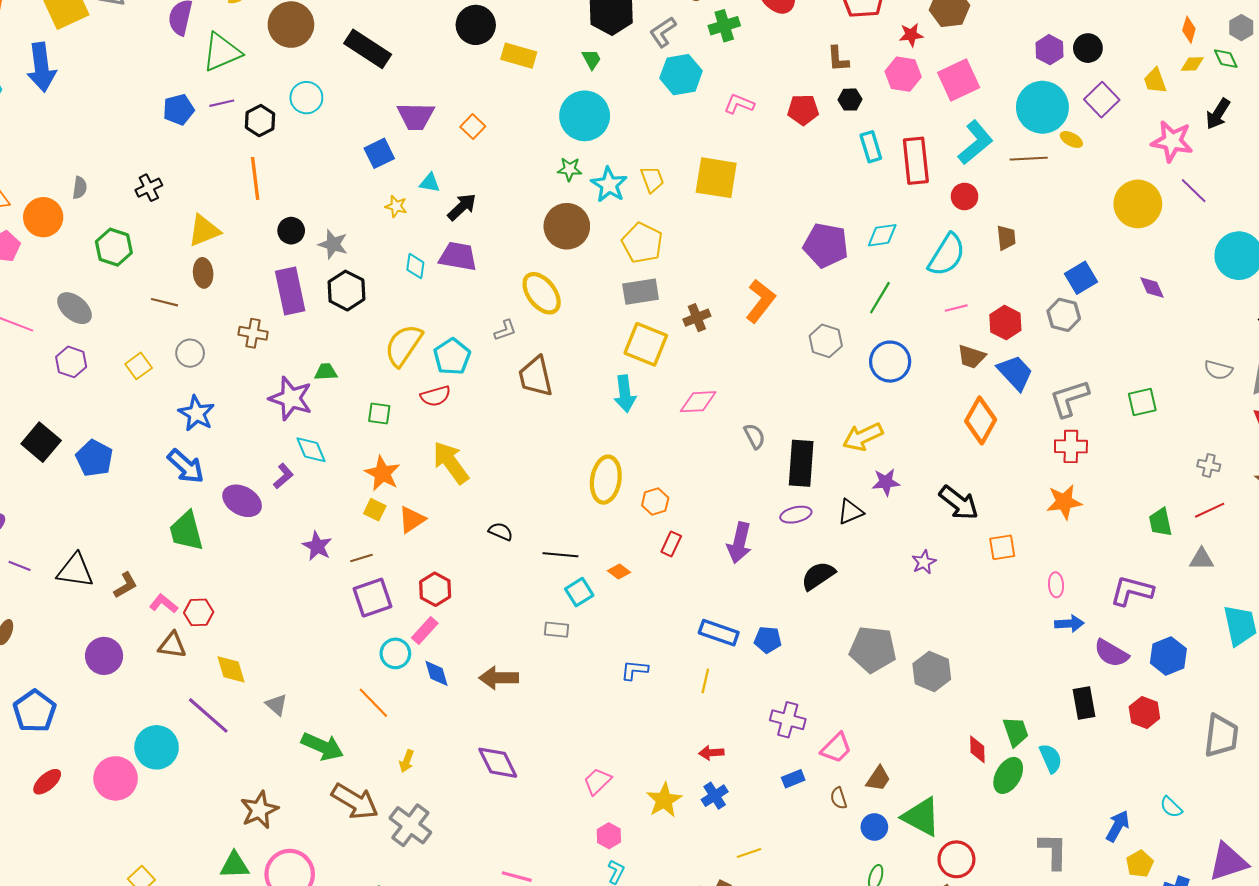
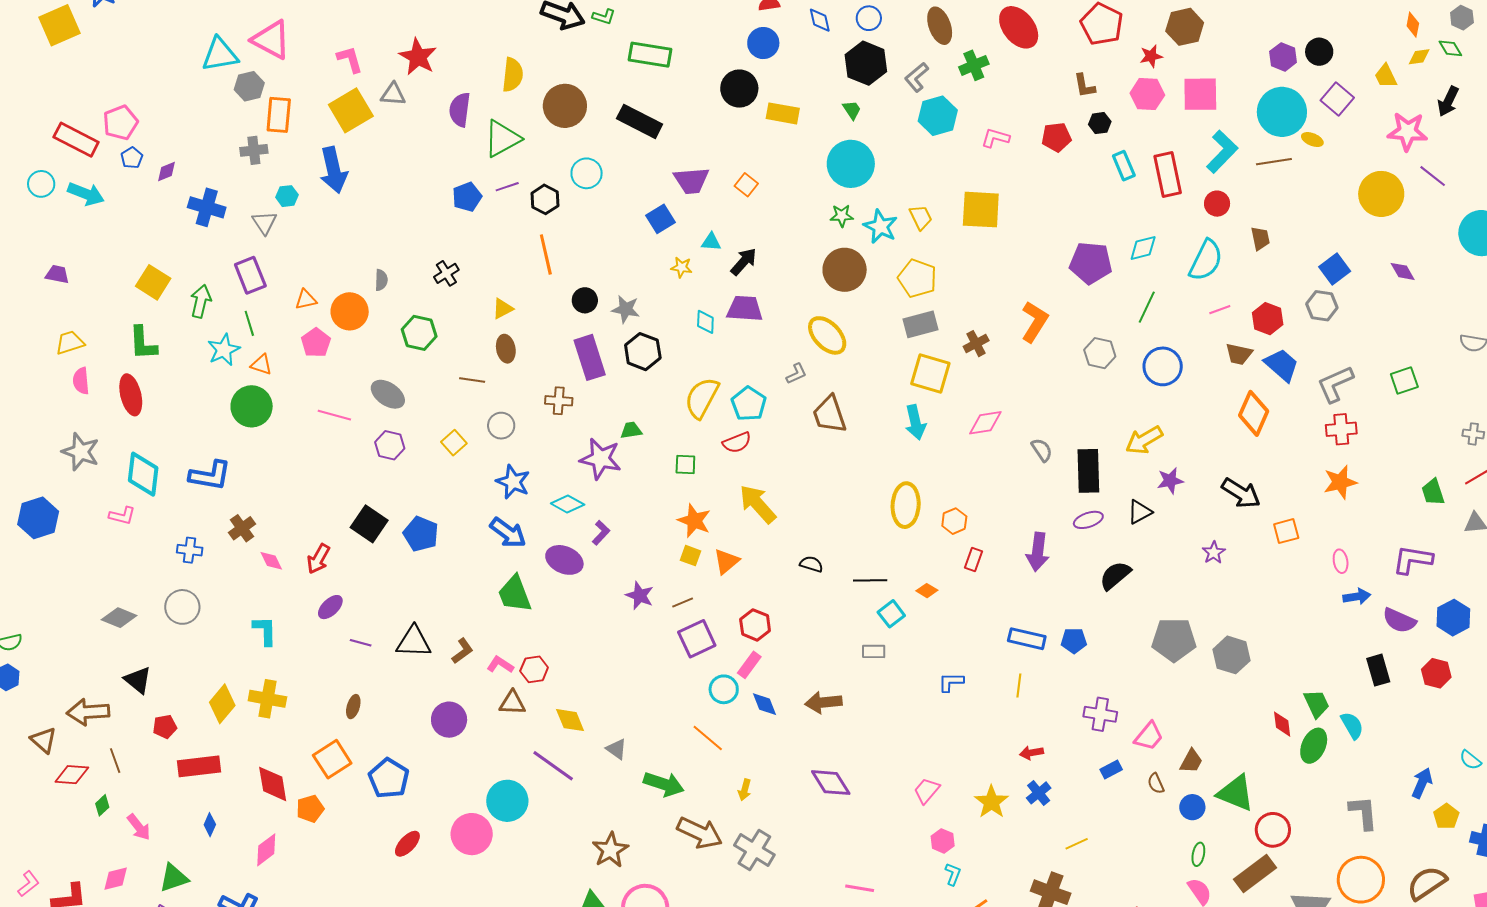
pink square: (959, 80) -> (1200, 94), turned 30
yellow triangle: (204, 231) -> (503, 309), size x0.7
cyan diamond: (311, 450) -> (568, 504), moved, turned -32

